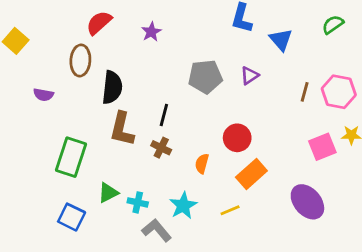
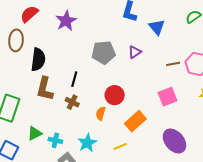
purple star: (151, 32) -> (66, 21), size x1.5
brown line: (305, 92) -> (173, 64), turned 64
red circle: (237, 138) -> (115, 95), moved
pink square: (322, 147) -> (168, 97), moved

